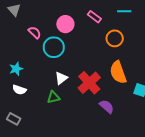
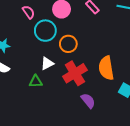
orange circle: (115, 38) -> (68, 44), moved

